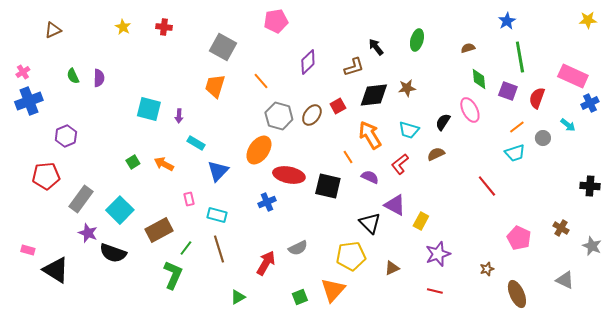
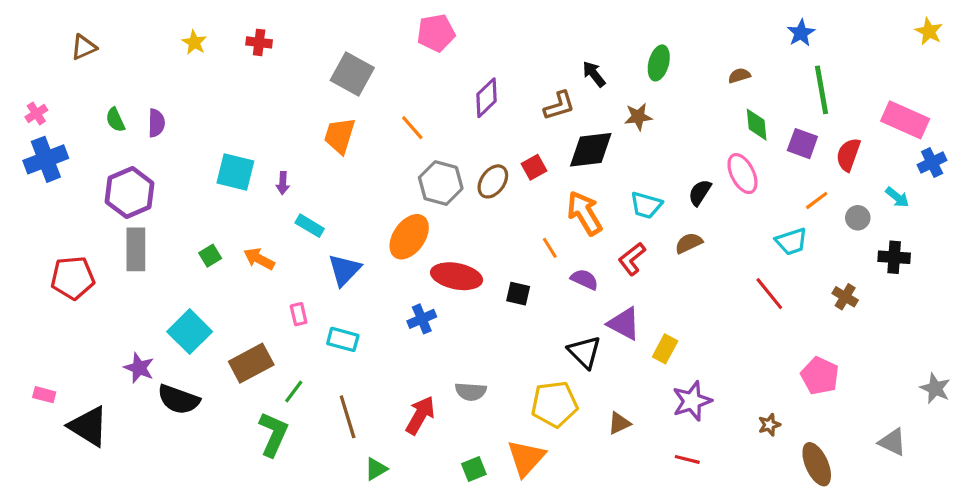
yellow star: (588, 20) -> (929, 31), turned 30
brown star: (407, 88) -> (638, 117), moved
purple hexagon: (66, 136) -> (130, 193), moved, size x1.4
cyan trapezoid: (515, 153) -> (791, 241), moved
black square: (328, 186) -> (518, 294), size x0.6
black cross: (590, 186) -> (894, 257), moved
gray rectangle: (81, 199) -> (136, 249), moved, turned -36
brown cross: (561, 228) -> (845, 297), moved
gray semicircle: (298, 248) -> (471, 392), turned 30
brown line: (219, 249) -> (348, 417), moved

